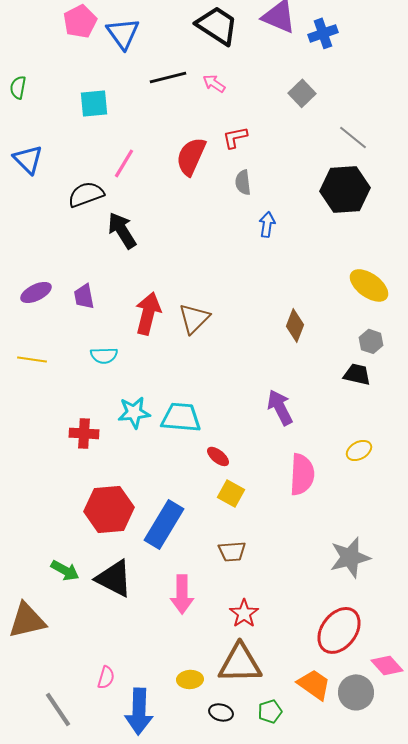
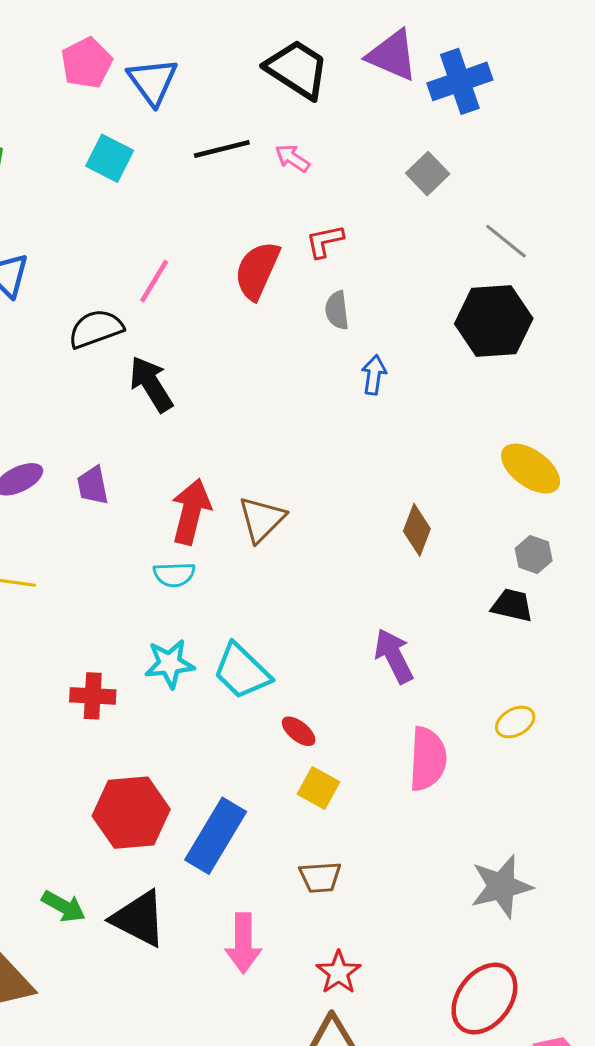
blue cross: (323, 33) -> (460, 81), size x1.4
cyan square: (94, 103) -> (110, 158), moved, turned 32
cyan semicircle: (104, 355) -> (174, 575), moved
cyan trapezoid: (181, 417) -> (242, 671), turned -141

